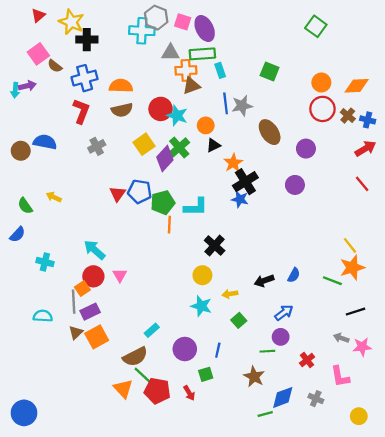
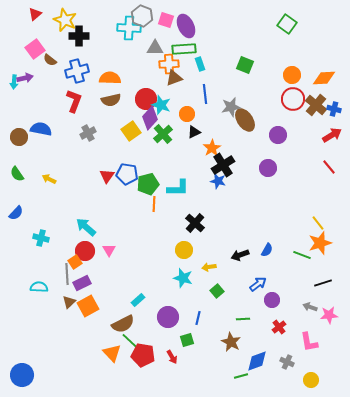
gray star: (242, 106) -> (231, 107), moved
brown cross: (348, 116) -> (316, 105), size x1.5
purple diamond: (165, 158) -> (150, 118), moved
green semicircle: (25, 206) -> (17, 174), moved
purple circle: (281, 337) -> (272, 300), moved
yellow circle: (359, 416) -> (311, 380), moved

